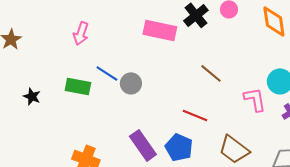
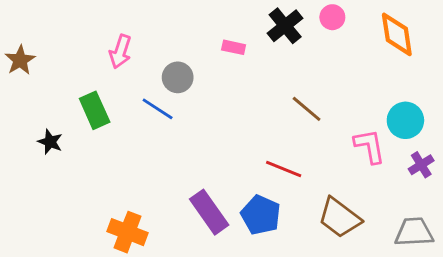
pink rectangle: (160, 30) -> (234, 47), size x0.5
gray circle: (131, 83) -> (178, 77), moved
green rectangle: (78, 86) -> (95, 110), moved, turned 55

